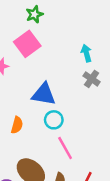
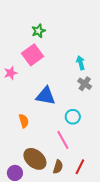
cyan circle: (54, 120) -> (73, 117), moved
orange semicircle: (17, 125) -> (24, 121), turned -32

